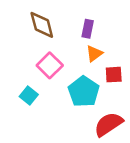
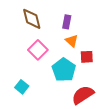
orange triangle: (94, 54) -> (72, 41), turned -40
cyan square: (29, 95) -> (22, 87), moved

